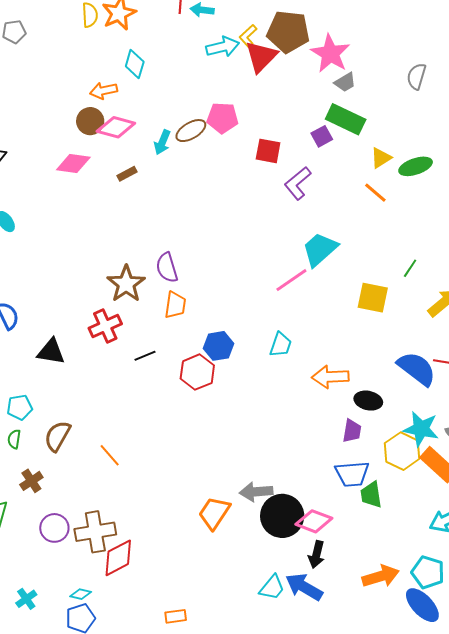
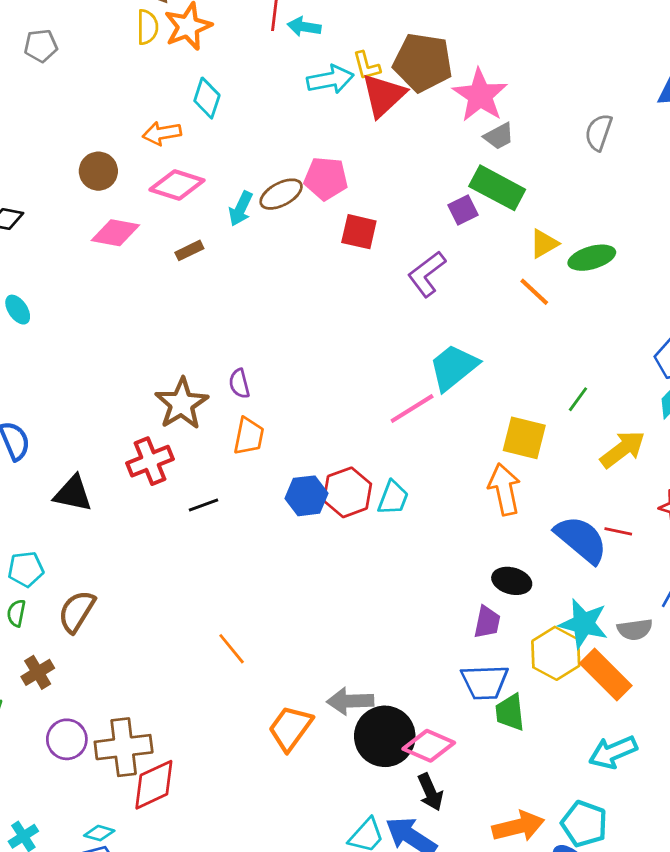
yellow L-shape: (248, 36) -> (366, 66), turned -65
brown circle: (90, 121) -> (98, 171), moved
red square: (268, 151) -> (359, 232), moved
purple semicircle: (167, 268) -> (239, 384), size x0.7
red hexagon: (197, 372) -> (347, 492), moved
orange arrow: (330, 377) -> (504, 489), moved, turned 78
orange line: (110, 455) -> (232, 649), moved
black arrow: (317, 554) -> (430, 792), turned -40

